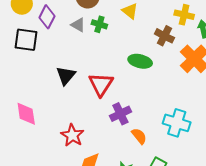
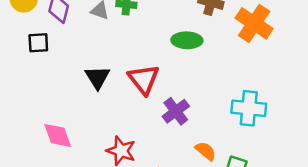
black square: (26, 40) -> (38, 43), size x0.7
orange semicircle: (139, 136) -> (206, 151), moved

